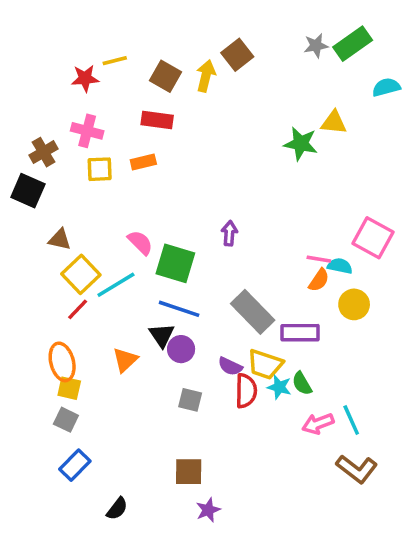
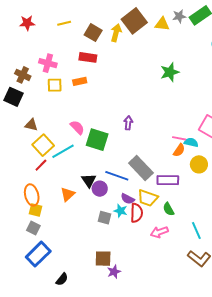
brown square: (237, 55) -> (134, 21), size x1.4
red star: (85, 78) -> (27, 23), moved
yellow triangle: (334, 123) -> (162, 24), moved
green star: (301, 144) -> (170, 72), turned -30
brown cross: (43, 152) -> (23, 75), turned -35
blue line: (179, 309) -> (117, 176), moved
cyan star: (279, 387) -> (121, 211), moved
pink arrow: (318, 424) -> (159, 232), moved
blue rectangle: (75, 465) -> (38, 254), size x1.4
purple star: (208, 510) -> (114, 272), moved

